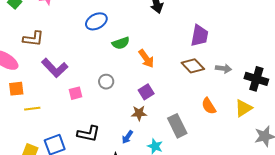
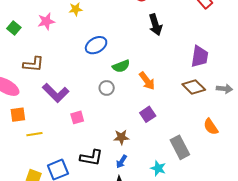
gray circle: (106, 82) -> (107, 88), moved
brown star: (139, 113) -> (121, 137), moved
blue arrow: (127, 137) -> (121, 162), moved

